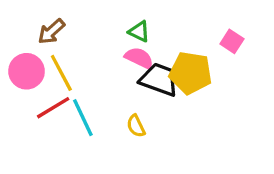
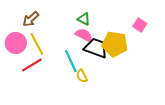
cyan line: (83, 118) -> (71, 61), moved

